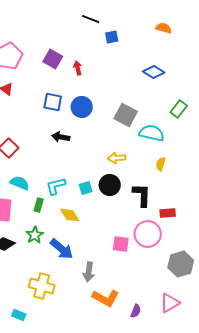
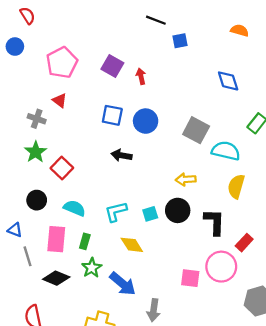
blue diamond: (154, 72) -> (228, 81), turned 40
yellow semicircle: (161, 164) -> (236, 186), size x1.5
green rectangle: (39, 205) -> (85, 241), moved
red rectangle: (168, 213) -> (244, 243), turned -42

